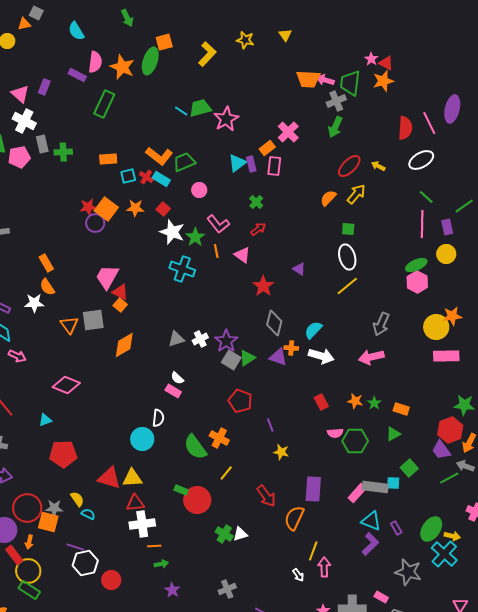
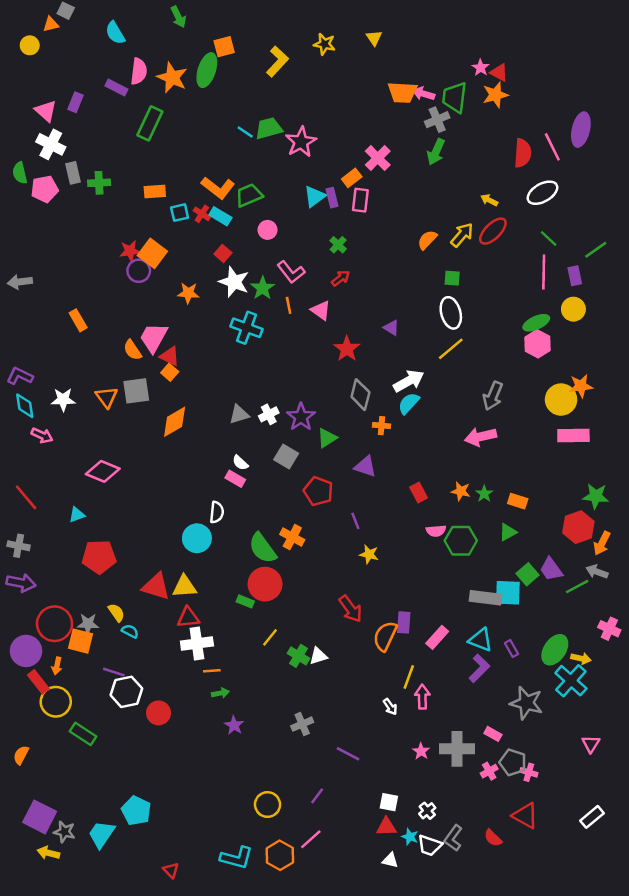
red ellipse: (349, 166) -> (493, 231), moved
orange star: (135, 208) -> (188, 293), moved
orange semicircle: (47, 287) -> (133, 350), moved
white star: (34, 303) -> (63, 400), moved
white arrow: (321, 356) -> (409, 381), moved, turned -45
purple triangle: (278, 357) -> (365, 466), moved
gray square: (231, 360) -> (286, 457), moved
purple trapezoid: (441, 450) -> (551, 569), moved
yellow line: (226, 473) -> (270, 637), moved
cyan square: (393, 483) -> (508, 593), size x1.6
purple rectangle: (313, 489) -> (404, 622), moved, size x0.7
pink rectangle: (357, 493) -> (437, 637), moved
red circle: (197, 500) -> (265, 584), moved
green rectangle: (29, 590) -> (83, 734), moved

